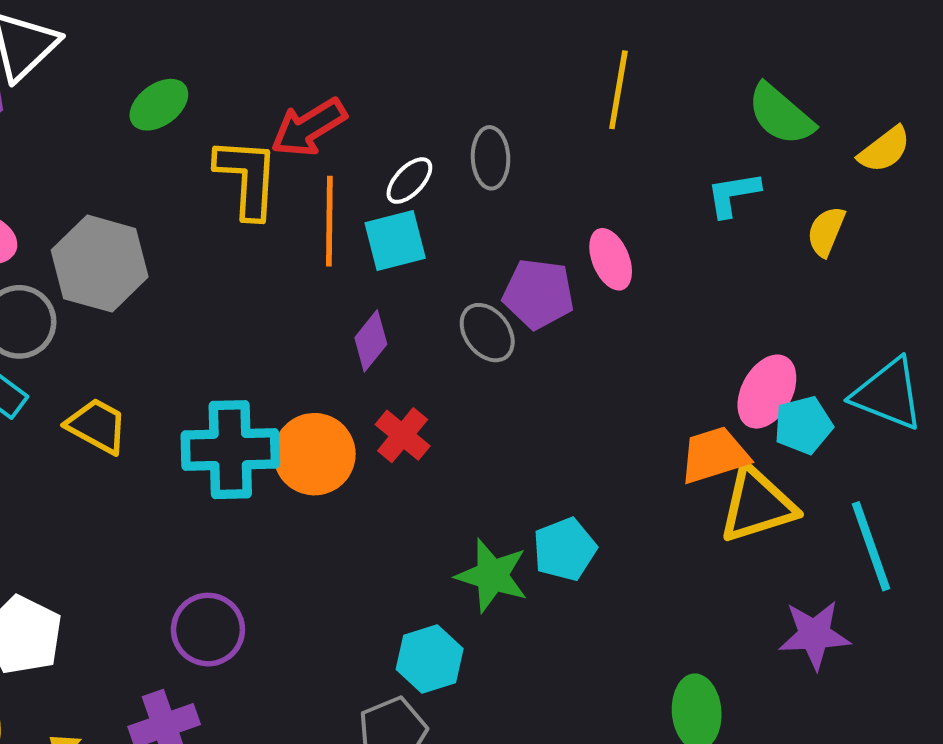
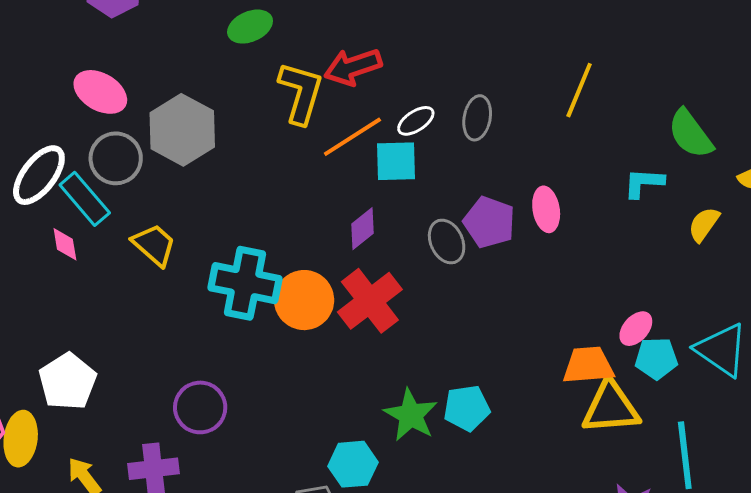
orange line: (329, 221) -> (352, 137), turned 44
pink ellipse: (767, 392) -> (636, 329), size x0.7
red cross: (403, 435) -> (370, 301), size x1.6

